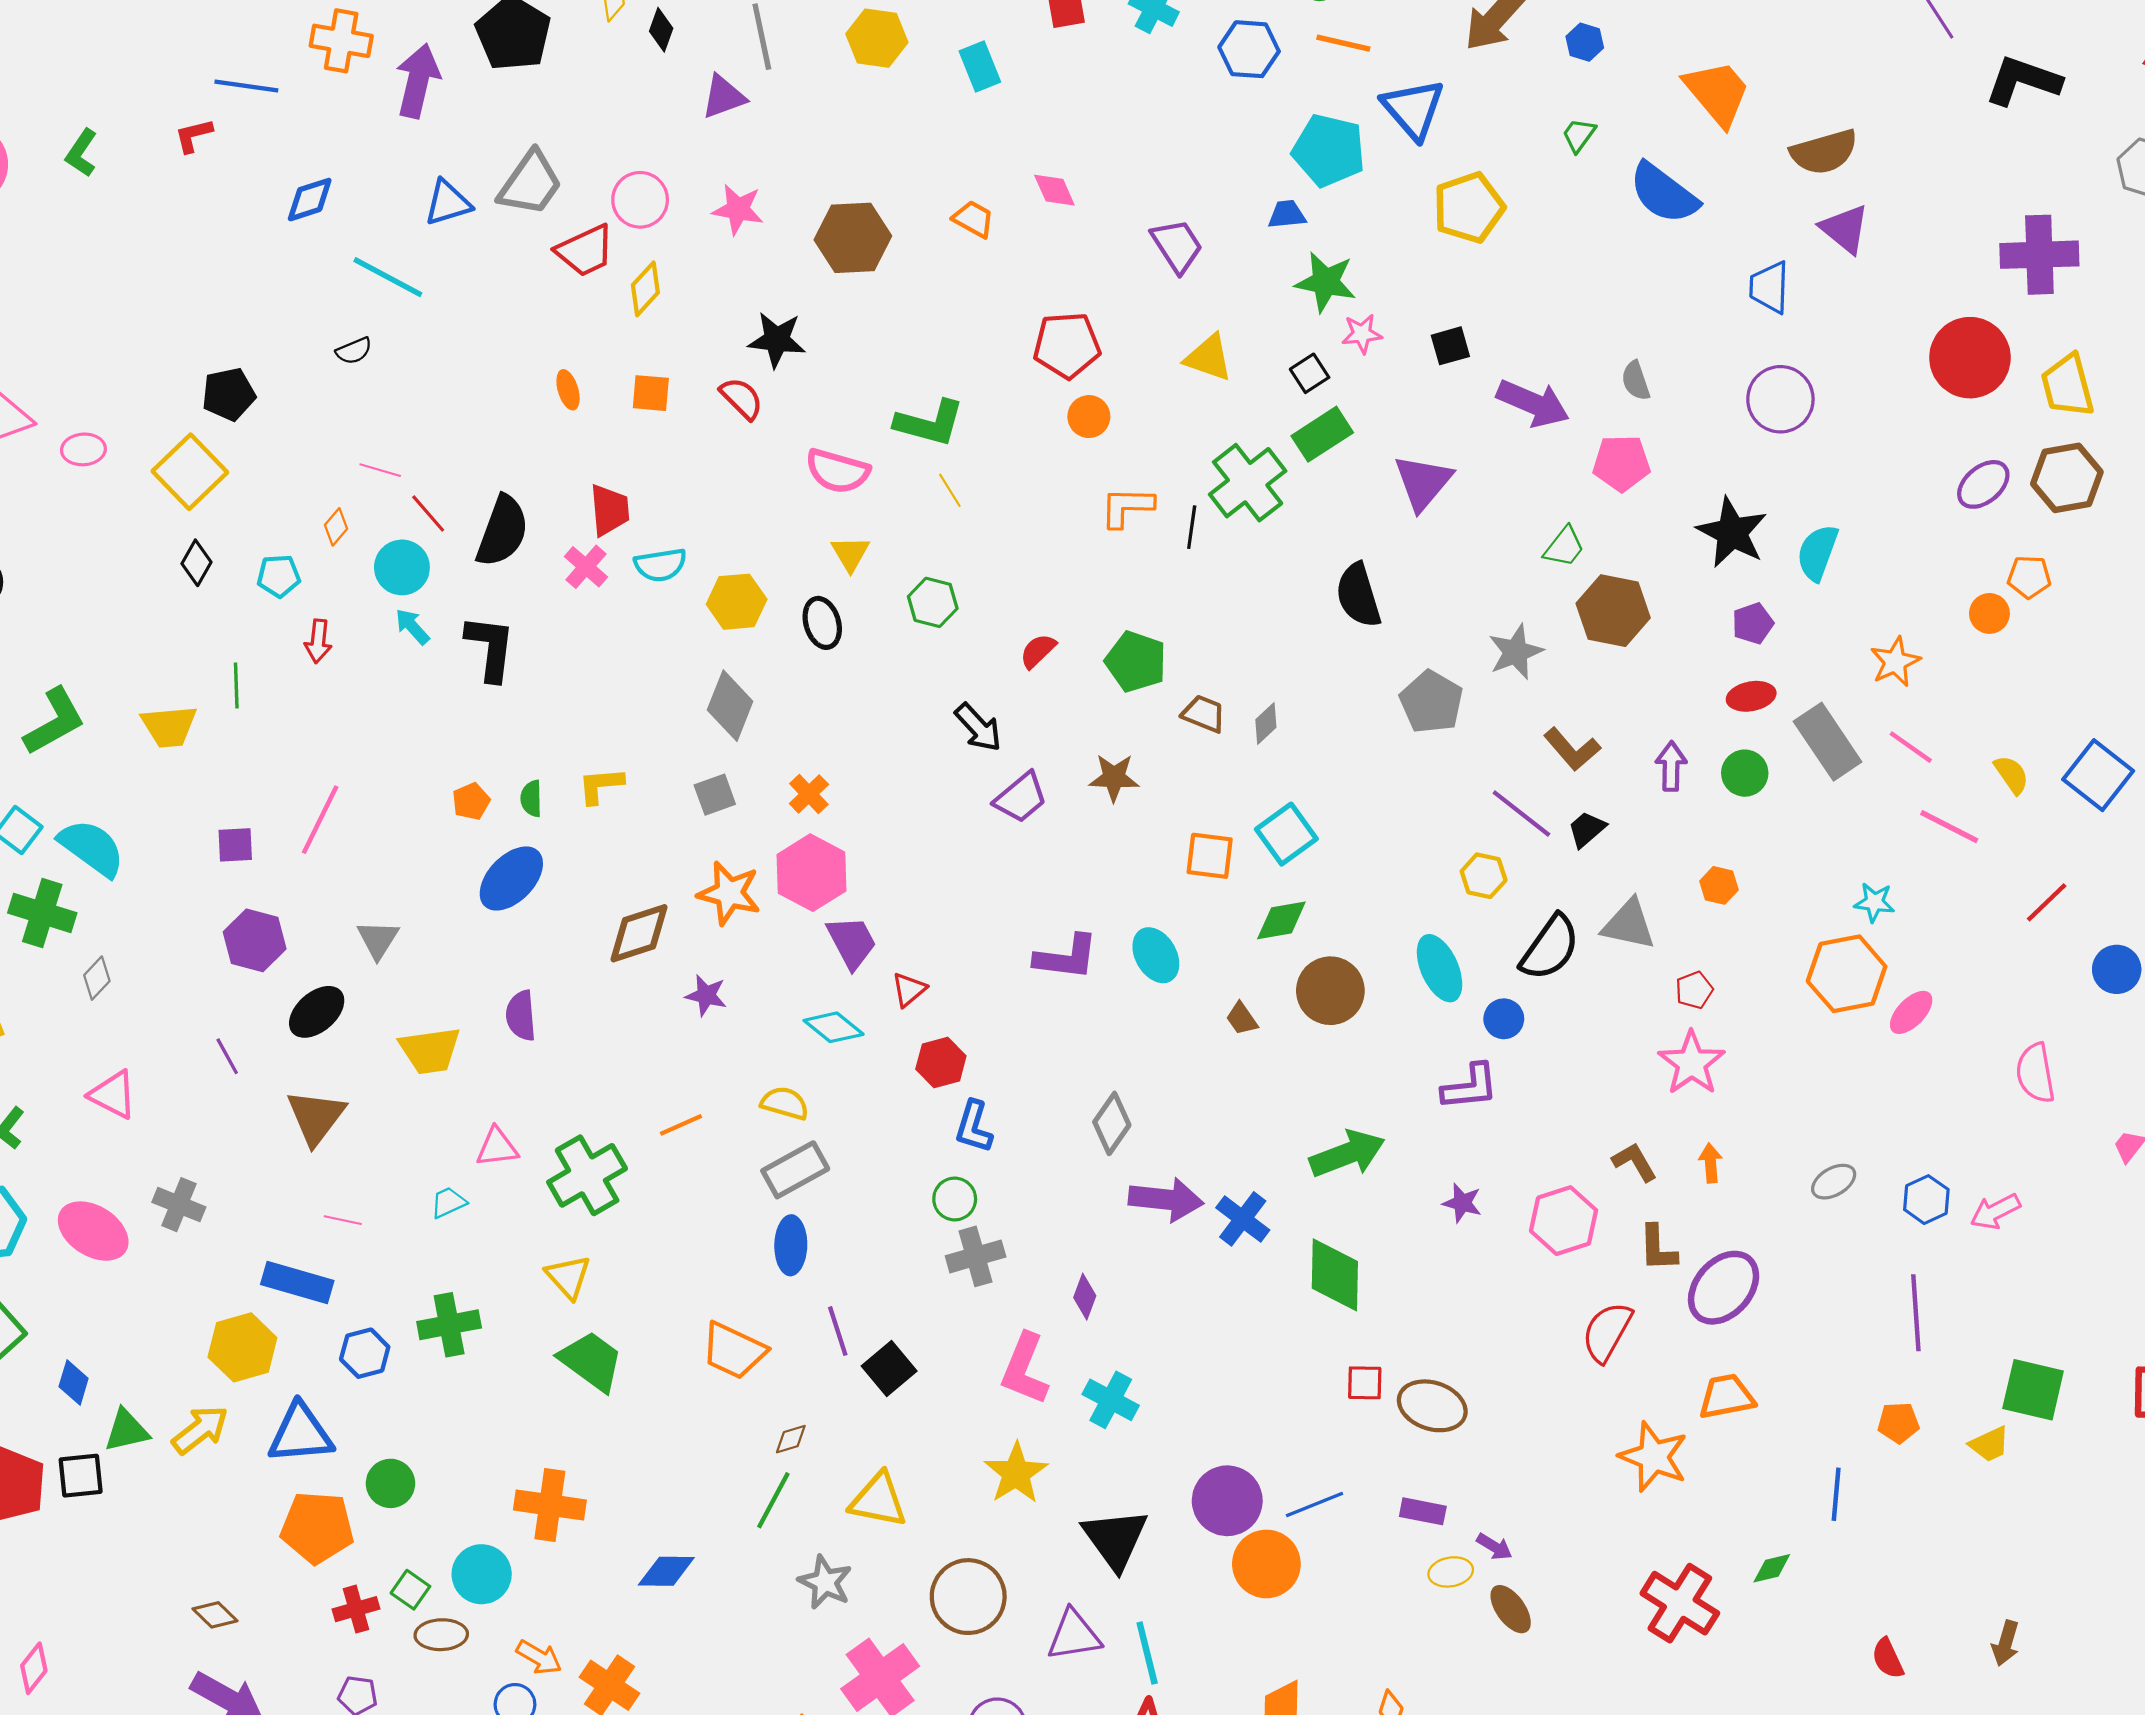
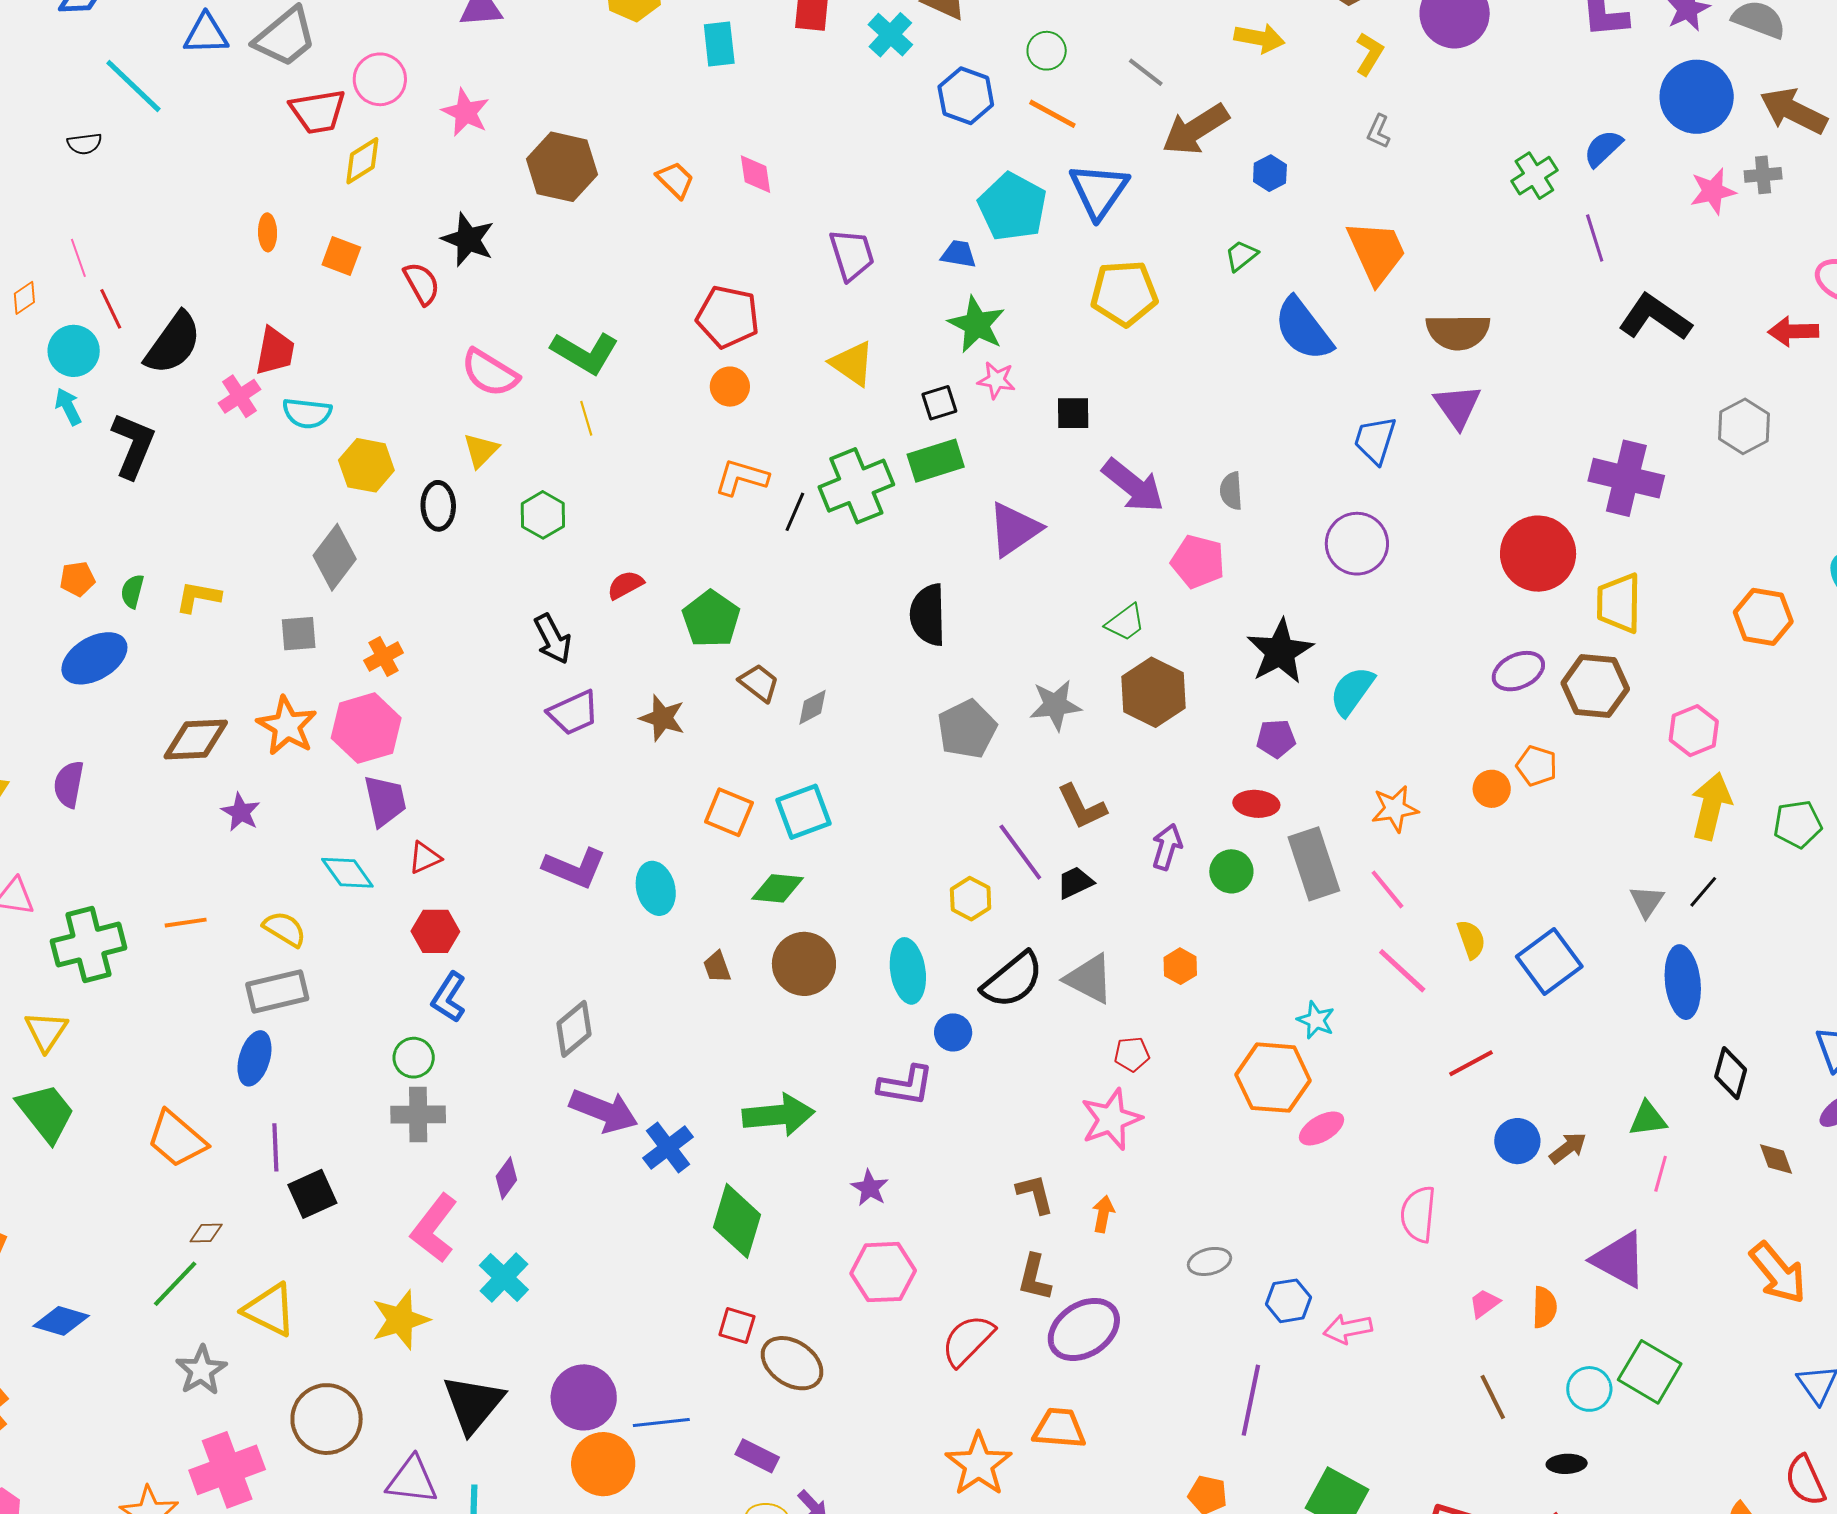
pink line: (380, 470) -> (78, 258), turned 39
pink hexagon: (1564, 1221) -> (883, 1272), moved

